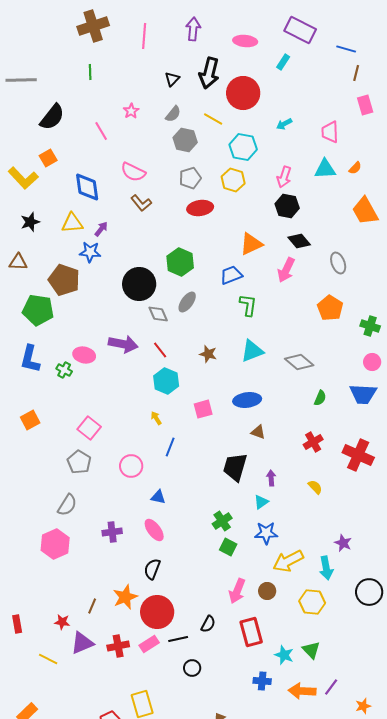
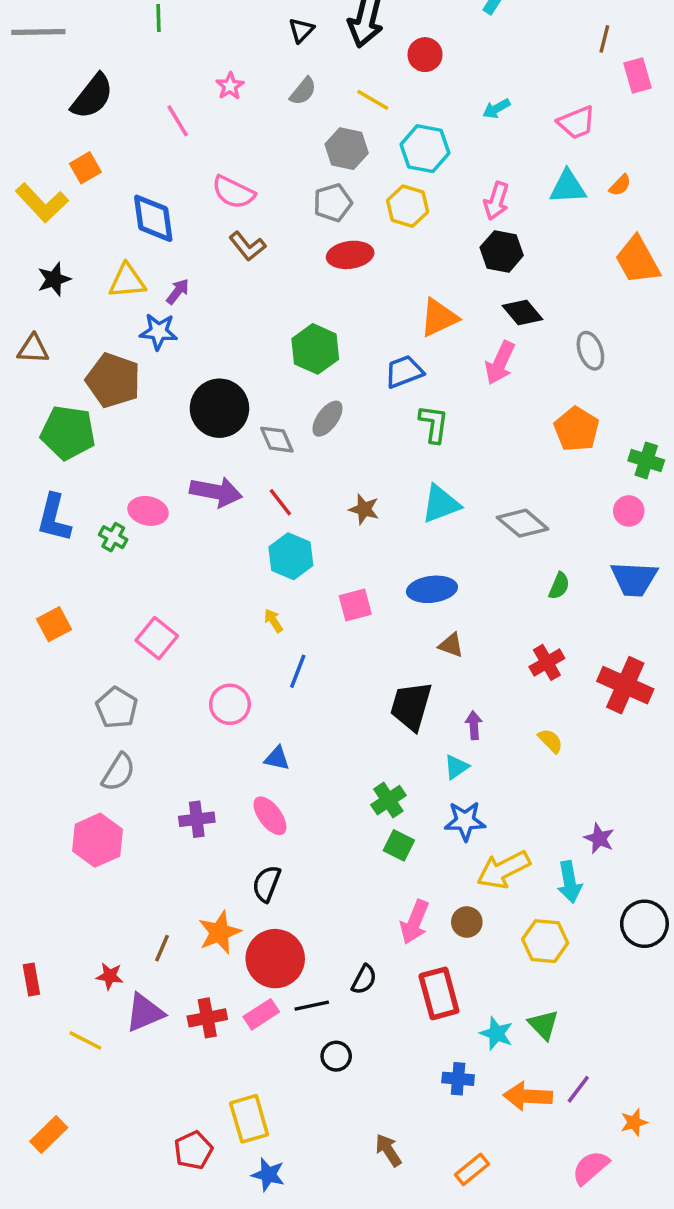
brown line: (356, 73) -> (604, 39), moved
red circle: (243, 93) -> (425, 55), size x0.6
pink trapezoid: (330, 132) -> (577, 123), turned -110
gray hexagon: (185, 140) -> (347, 149), moved
black circle: (139, 284) -> (219, 408), moved
pink circle: (372, 362) -> (629, 511), moved
gray pentagon: (79, 462) -> (117, 708), moved

